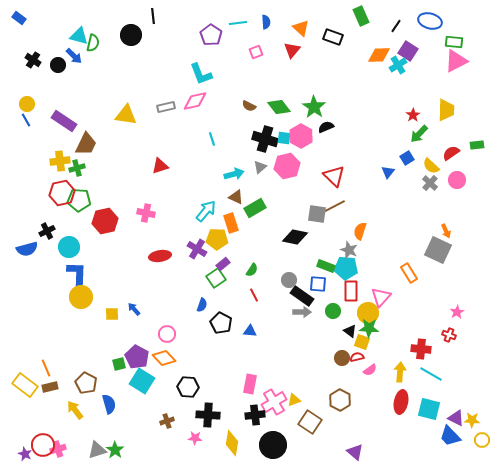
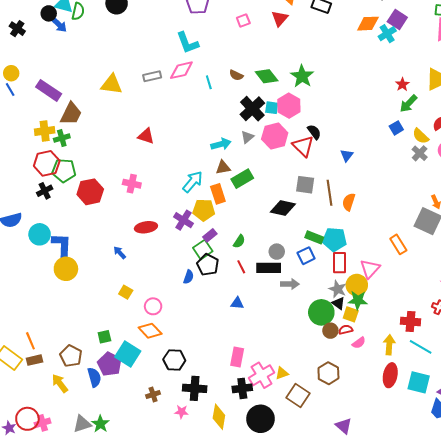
black circle: (58, 65) -> (49, 13), moved
black semicircle: (326, 127) -> (314, 132), moved, turned 77
cyan line: (212, 139) -> (209, 82), moved
black cross: (265, 139) -> (252, 109), turned 30
red triangle: (160, 166) -> (146, 136), turned 36
blue triangle: (388, 172) -> (347, 155), moved
red triangle: (334, 176) -> (303, 146), moved
brown triangle: (236, 197) -> (223, 167), turned -35
brown line: (333, 207) -> (329, 193), moved, turned -70
black cross: (47, 231) -> (45, 191), moved
cyan circle: (69, 247) -> (40, 234), moved
gray star: (349, 250) -> (338, 289), moved
blue square: (318, 284) -> (306, 256), turned -30
black rectangle: (302, 296) -> (269, 268), moved, turned -35
blue arrow: (134, 309) -> (120, 253), moved
green circle: (333, 311) -> (321, 312), moved, size x1.6
yellow square: (112, 314) -> (126, 292), moved, turned 32
black pentagon: (221, 323) -> (208, 265), moved
purple pentagon: (137, 357) -> (109, 364), moved

